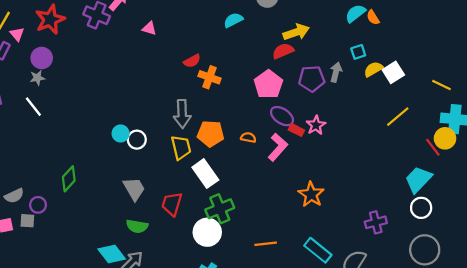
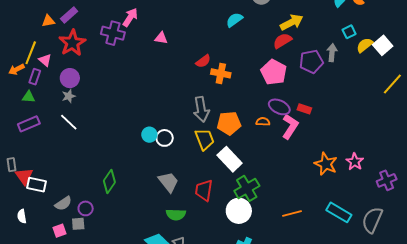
purple ellipse: (282, 116) -> (279, 107), moved
pink star: (316, 125) -> (355, 162), moved

